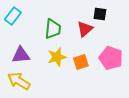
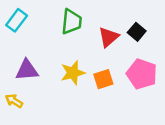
black square: (100, 14) -> (137, 32), moved, turned 32
green trapezoid: (53, 29) -> (72, 22), moved
yellow arrow: (19, 81) -> (14, 101), moved, size x0.6

